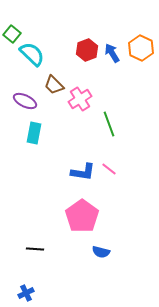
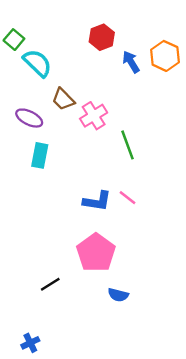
red hexagon: (87, 50) -> (102, 37), moved
black line: (35, 249) -> (50, 284), moved, turned -36

